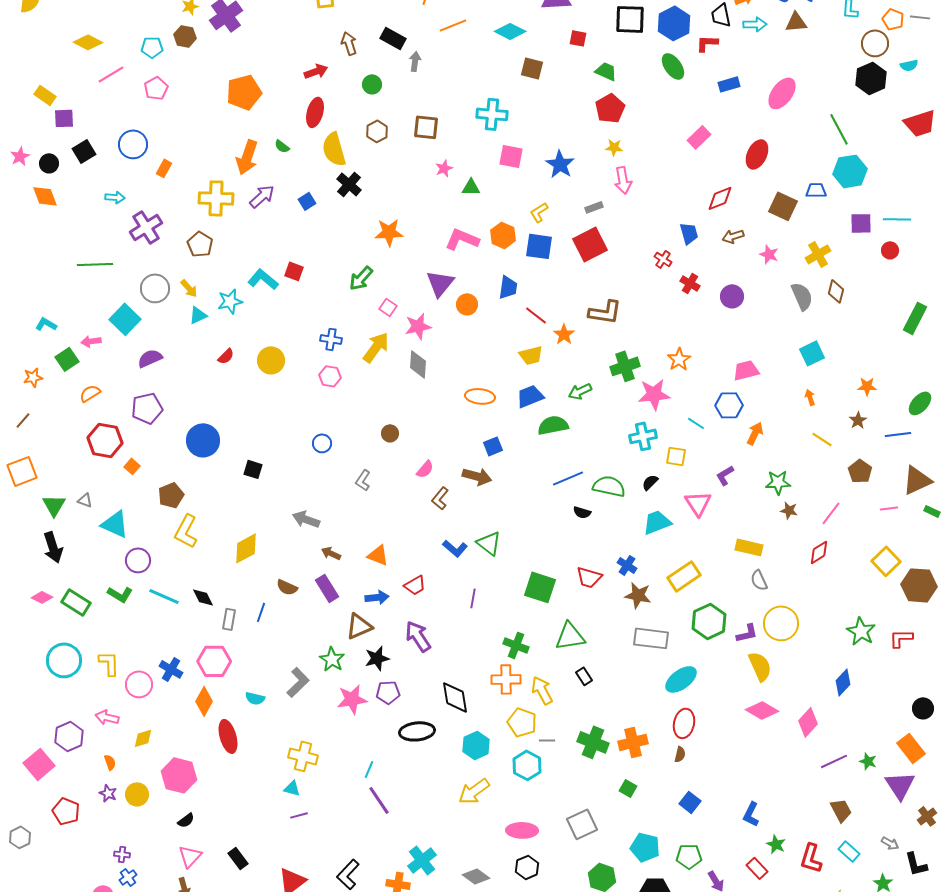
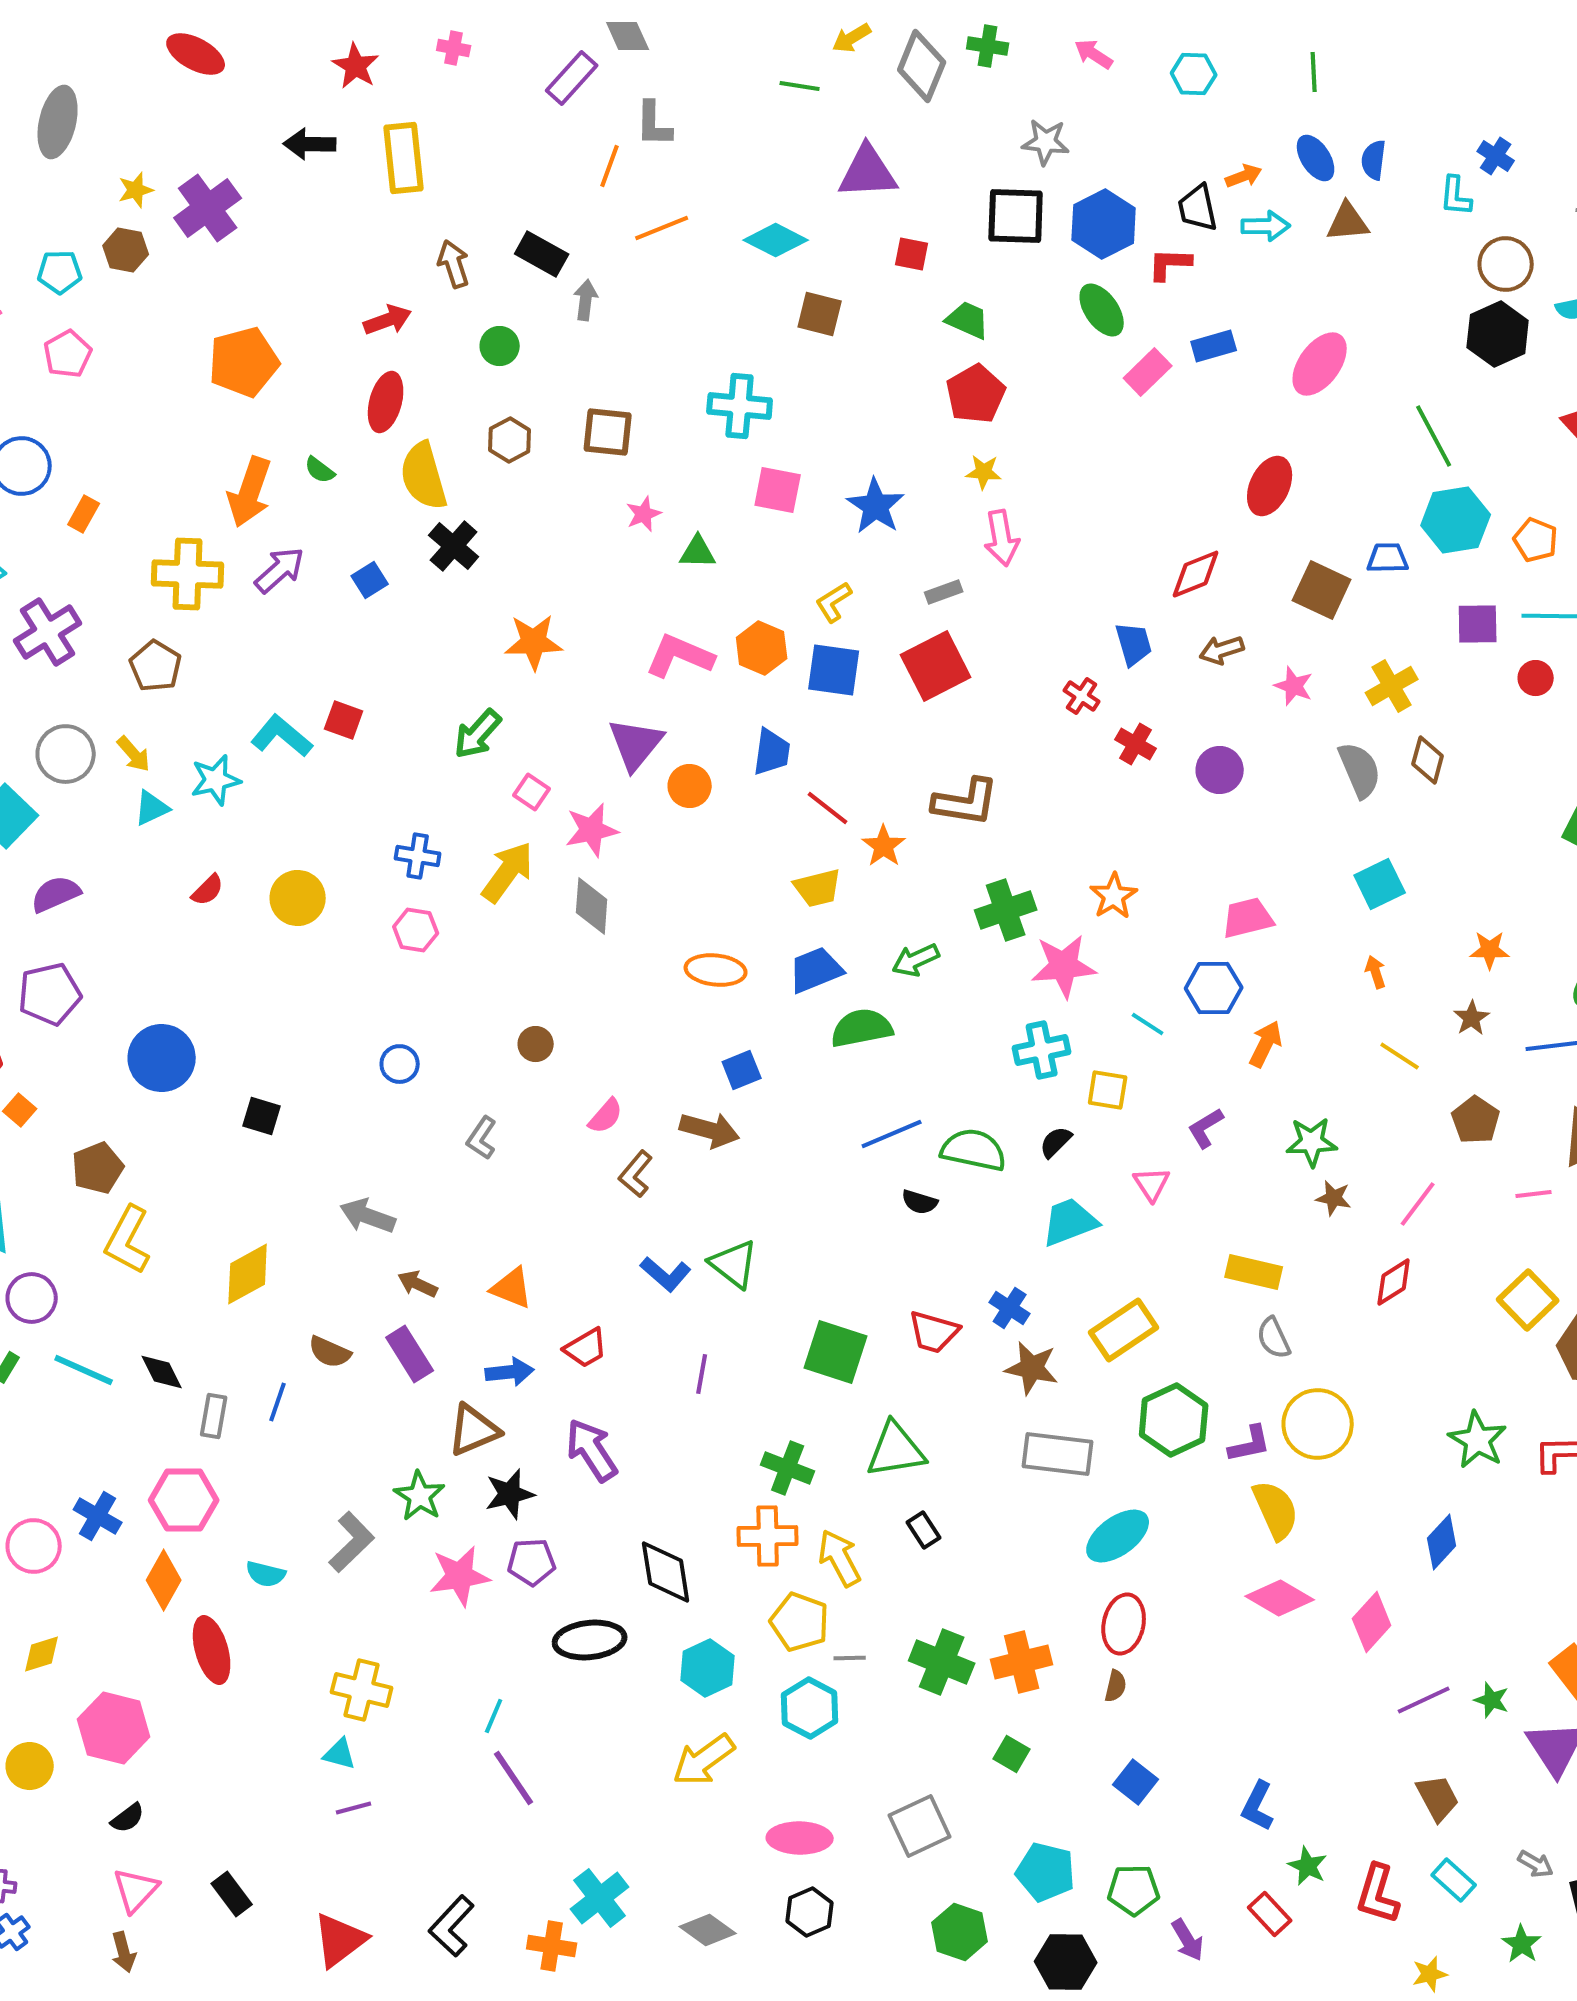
orange pentagon: (893, 19) -> (1536, 540), moved
pink rectangle: (699, 137) -> (1148, 372), moved
pink triangle: (698, 503) -> (1152, 1184), size x0.7

